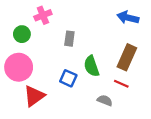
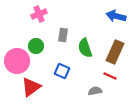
green circle: (22, 34) -> (36, 46), moved
green semicircle: (92, 66) -> (85, 48), moved
gray semicircle: (105, 100) -> (95, 91), turned -32

